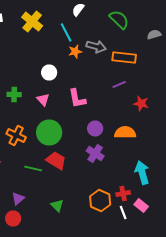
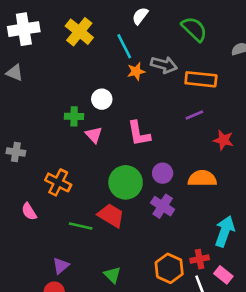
green cross: (14, 94) -> (74, 116), moved
green circle: (49, 132) -> (126, 182), moved
cyan arrow: (142, 172) -> (225, 231), turned 35

